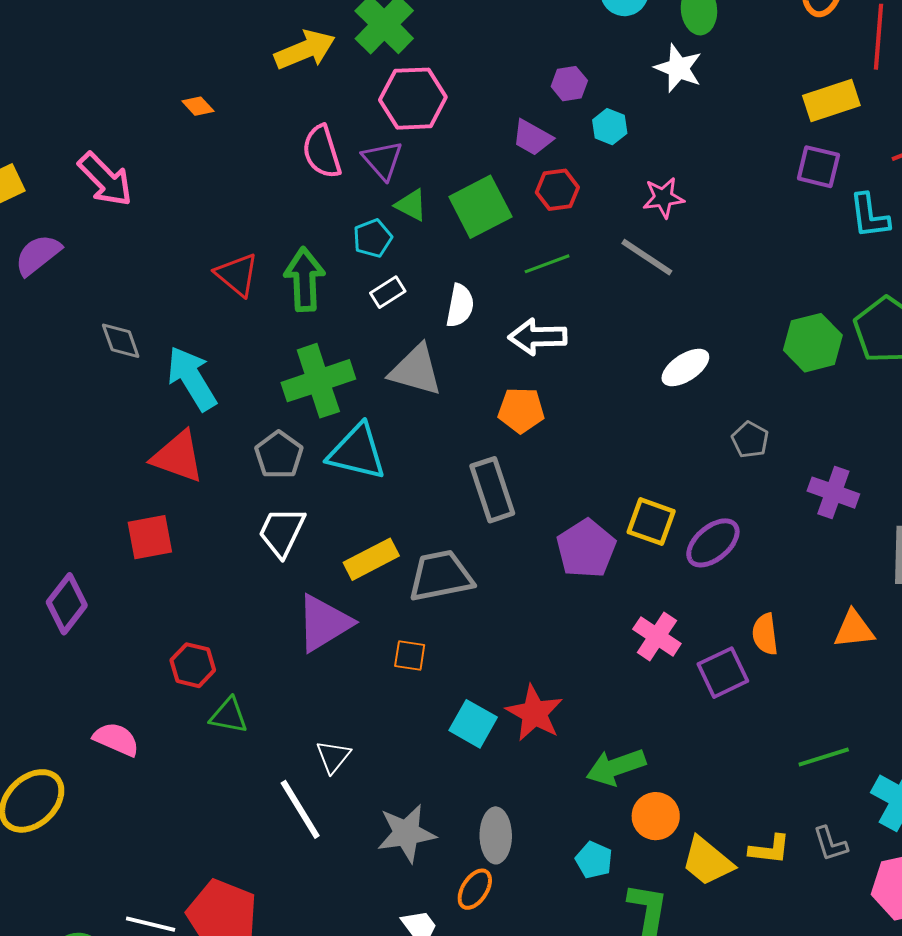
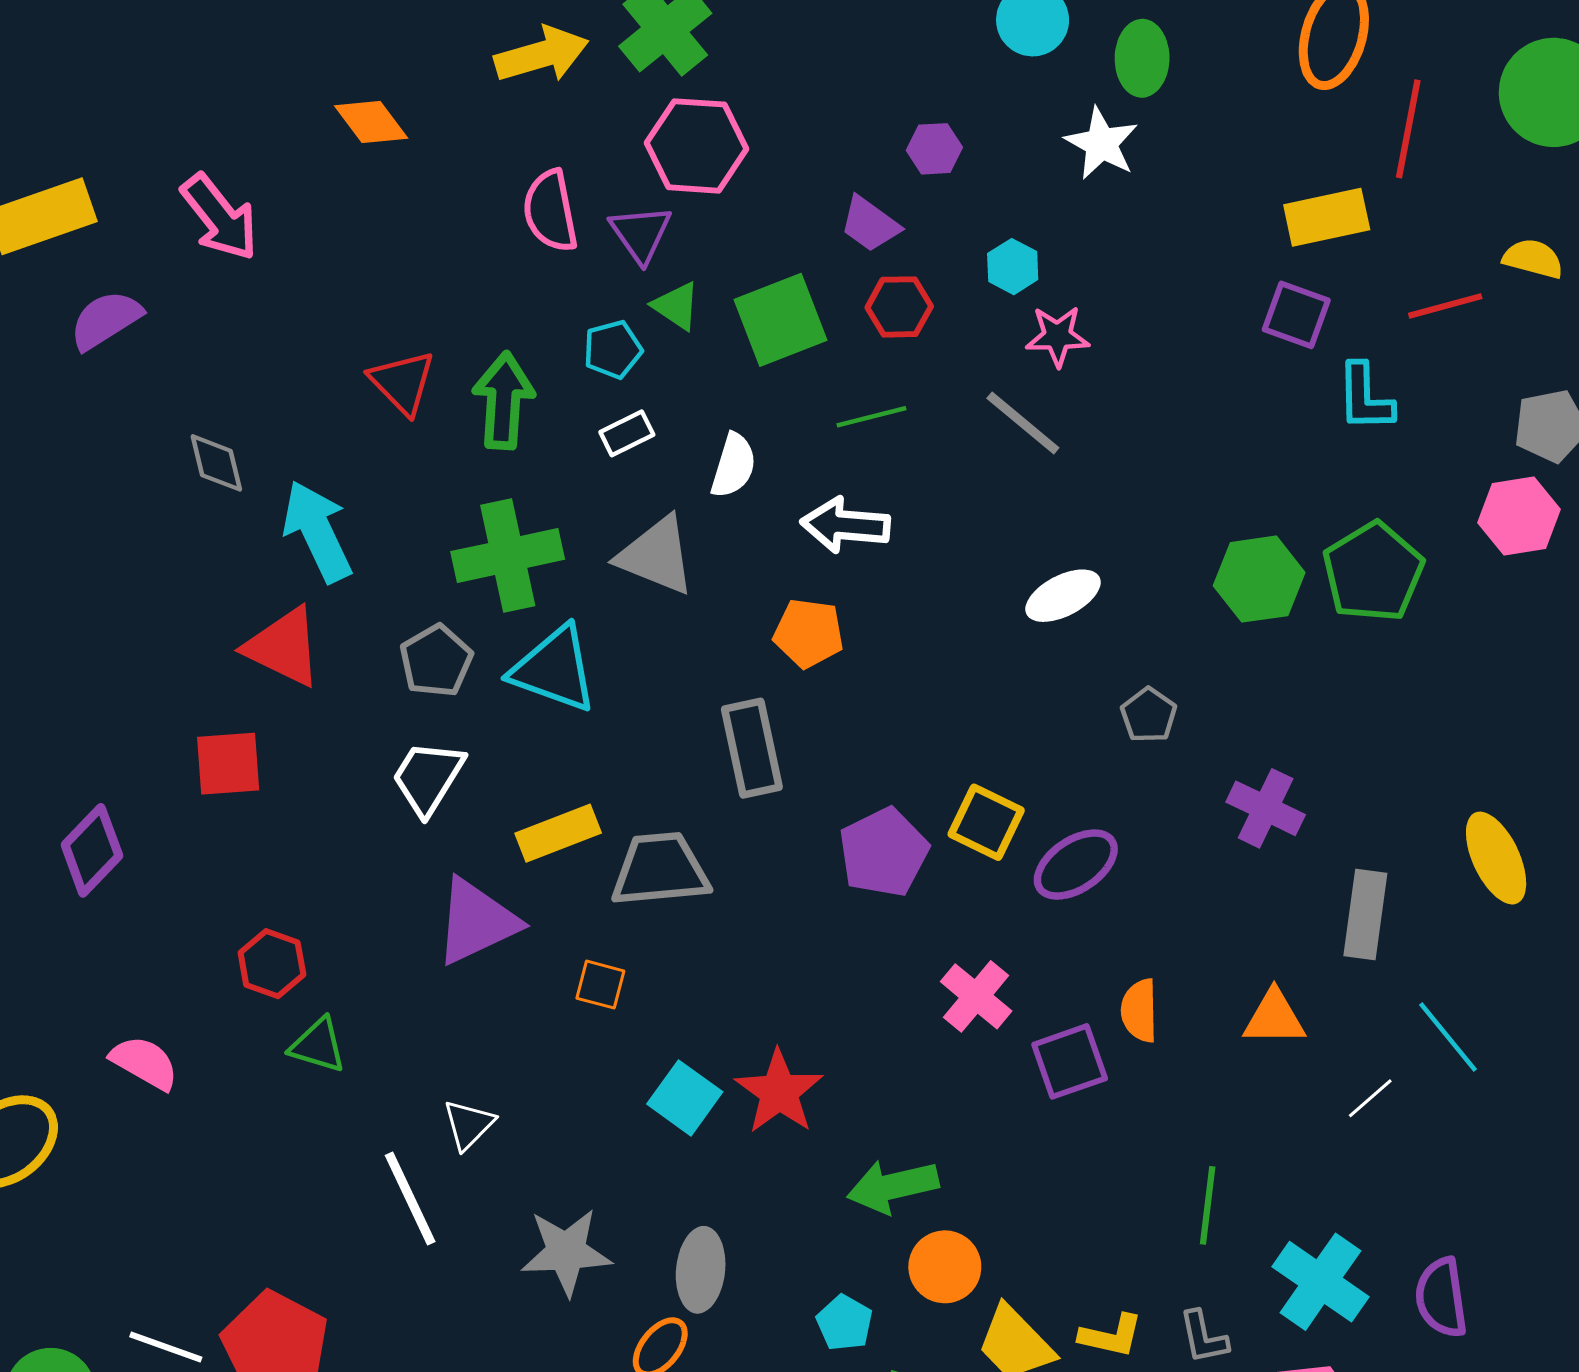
orange diamond: (198, 106) -> (371, 122), size x1.5
cyan hexagon: (610, 127) -> (1013, 267), moved
green line: (824, 757) -> (1208, 1205), turned -72

